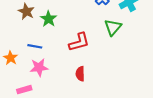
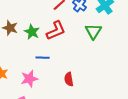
red L-shape: (79, 42) -> (56, 31), moved
blue line: (35, 46) -> (43, 58), moved

